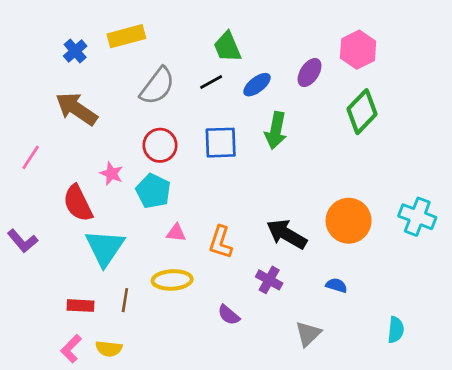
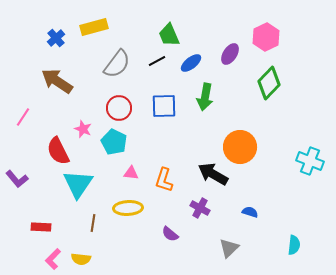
orange circle: (349, 221) -> (240, 147), moved
red rectangle: (81, 306) -> (41, 227), moved

